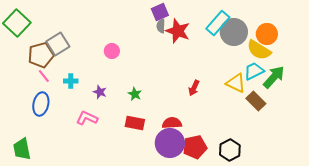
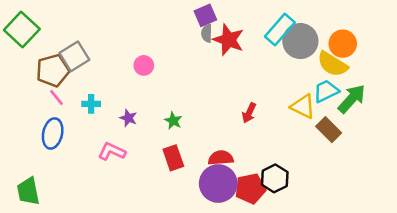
red rectangle: (135, 123) -> (173, 158), turned 60
black hexagon: (230, 150) -> (275, 178), moved

